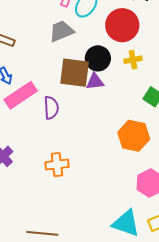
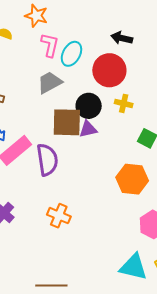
yellow cross: (133, 60) -> (124, 103), turned 30
purple semicircle: (51, 108) -> (47, 160), size x1.4
orange cross: (57, 165) -> (59, 216), turned 35

